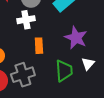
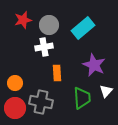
gray cross: (23, 75) -> (41, 102), turned 30

